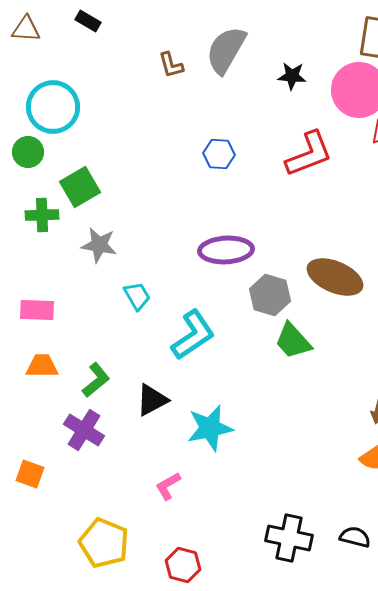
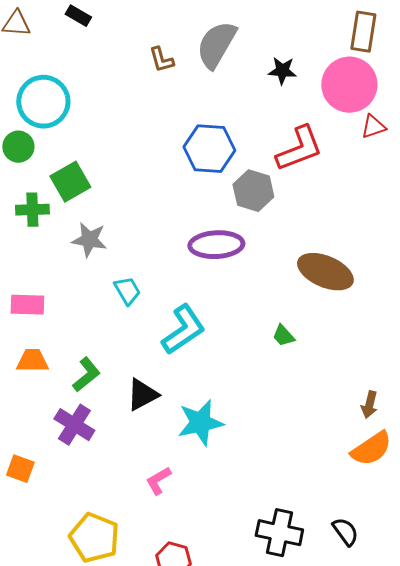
blue hexagon: (219, 154) -> (209, 149), size x1.6
gray hexagon: (270, 295) -> (253, 191), moved
green trapezoid: (293, 341) -> (283, 336), size x0.6
black semicircle: (355, 537) -> (345, 532), turned 40

